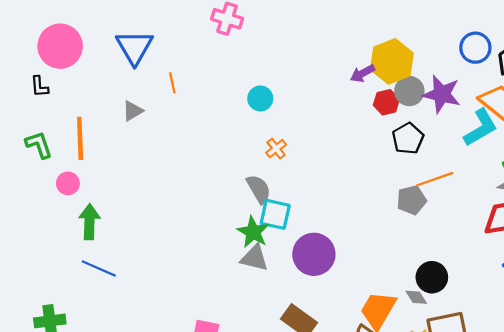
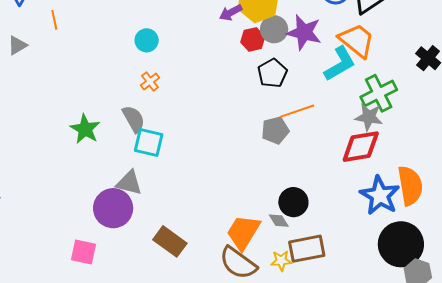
cyan circle: (260, 98) -> (147, 40), moved
green star: (253, 232) -> (85, 129), moved
purple circle: (314, 254) -> (113, 208), moved

